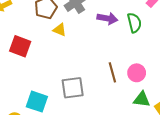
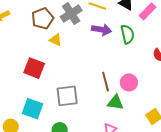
red square: (20, 46) -> (34, 68), moved
green triangle: (142, 99) -> (115, 102), moved

